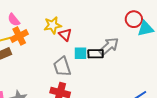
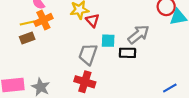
black rectangle: (96, 54) -> (128, 53), moved
gray trapezoid: (62, 67) -> (88, 54), turned 35

